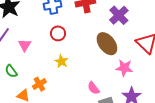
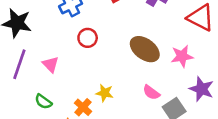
brown ellipse: (107, 44) -> (145, 49), moved
yellow star: (61, 61) -> (105, 93), moved

